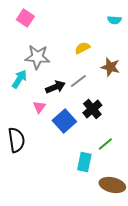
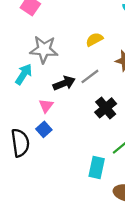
blue square: (64, 121) -> (44, 129), moved, size x0.6

